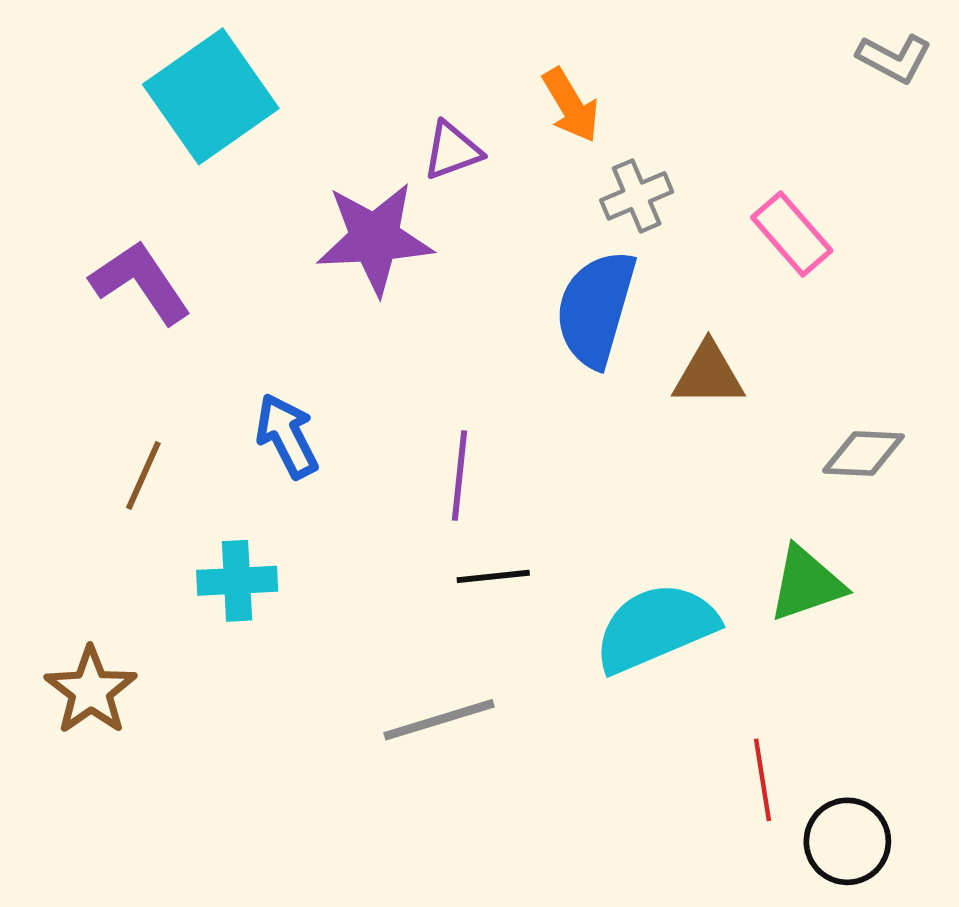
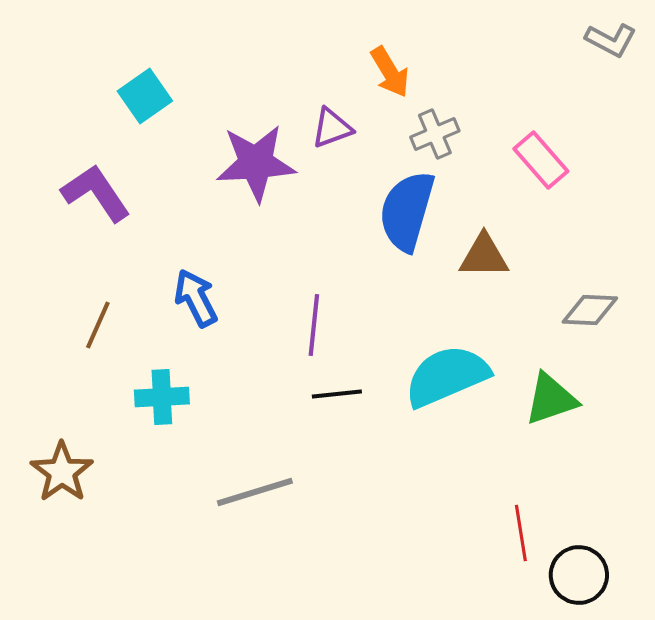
cyan square: (211, 96) -> (145, 96), moved, size x0.6
purple triangle: (452, 151) -> (332, 128), moved
cyan semicircle: (656, 628) -> (447, 376), moved
gray line: (439, 720) -> (255, 492), moved

